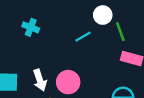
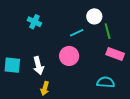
pink circle: (68, 82) -> (69, 56), moved

